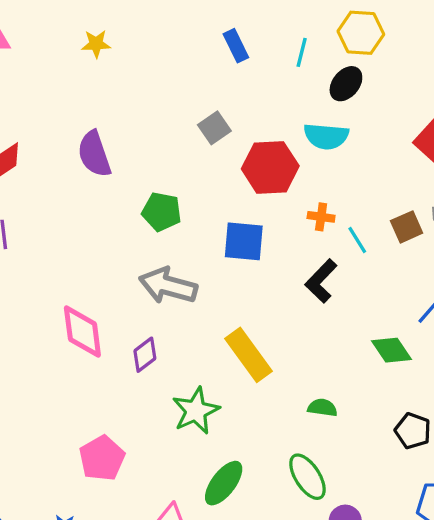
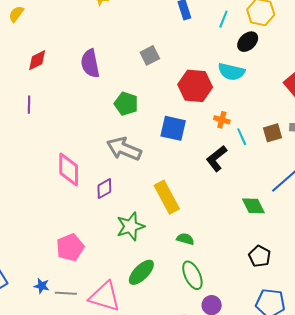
gray square: (214, 128) -> (150, 55), moved
green semicircle: (322, 408) -> (185, 239), moved

